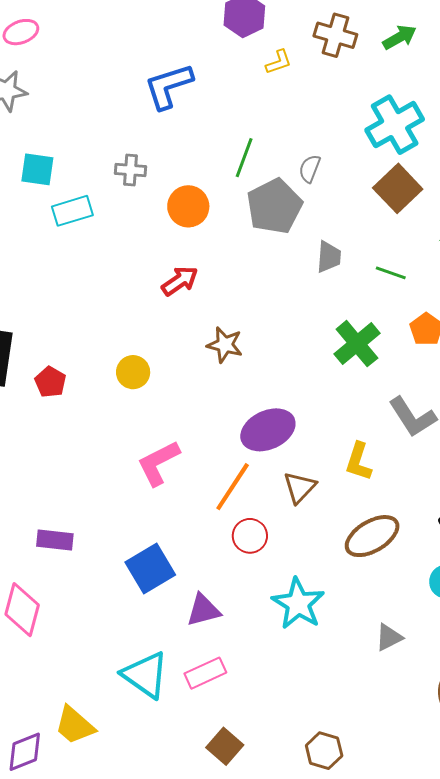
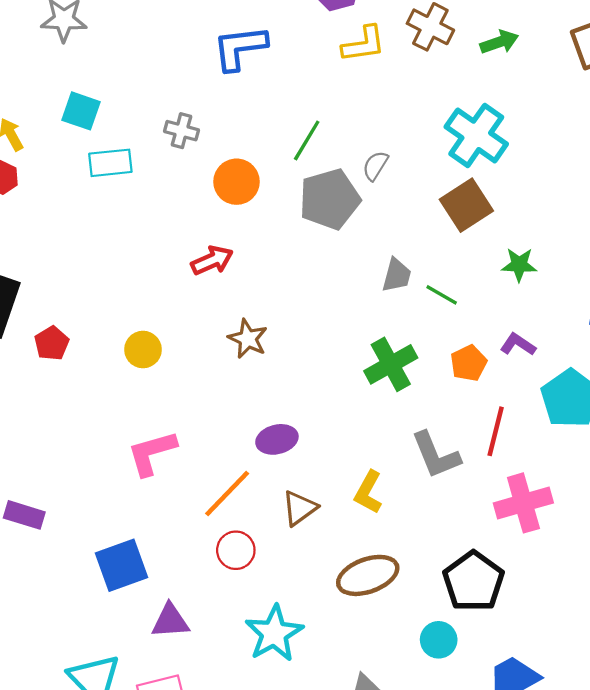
yellow L-shape: (279, 62) -> (364, 44), size x1.5
cyan cross: (395, 125) -> (476, 135), turned -36
gray trapezoid: (329, 257) -> (397, 275), moved
purple ellipse: (268, 430) -> (277, 439), size x0.7

